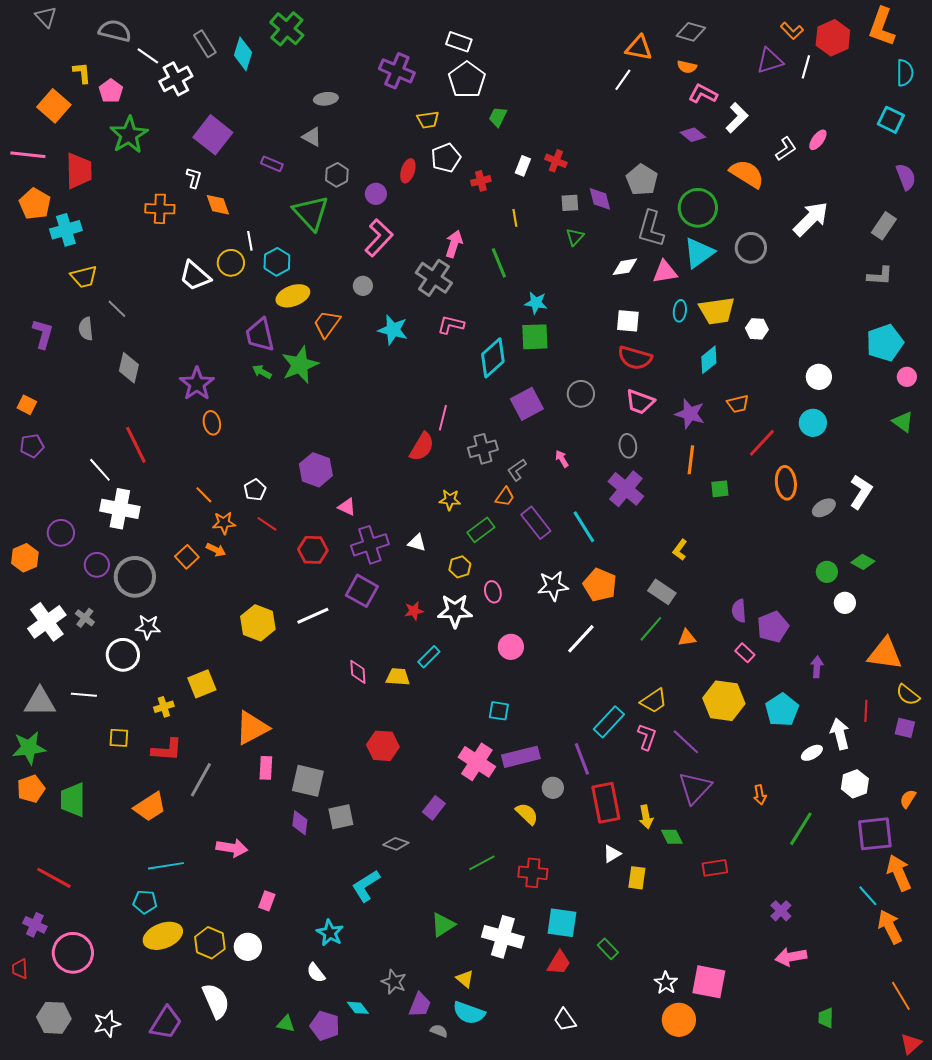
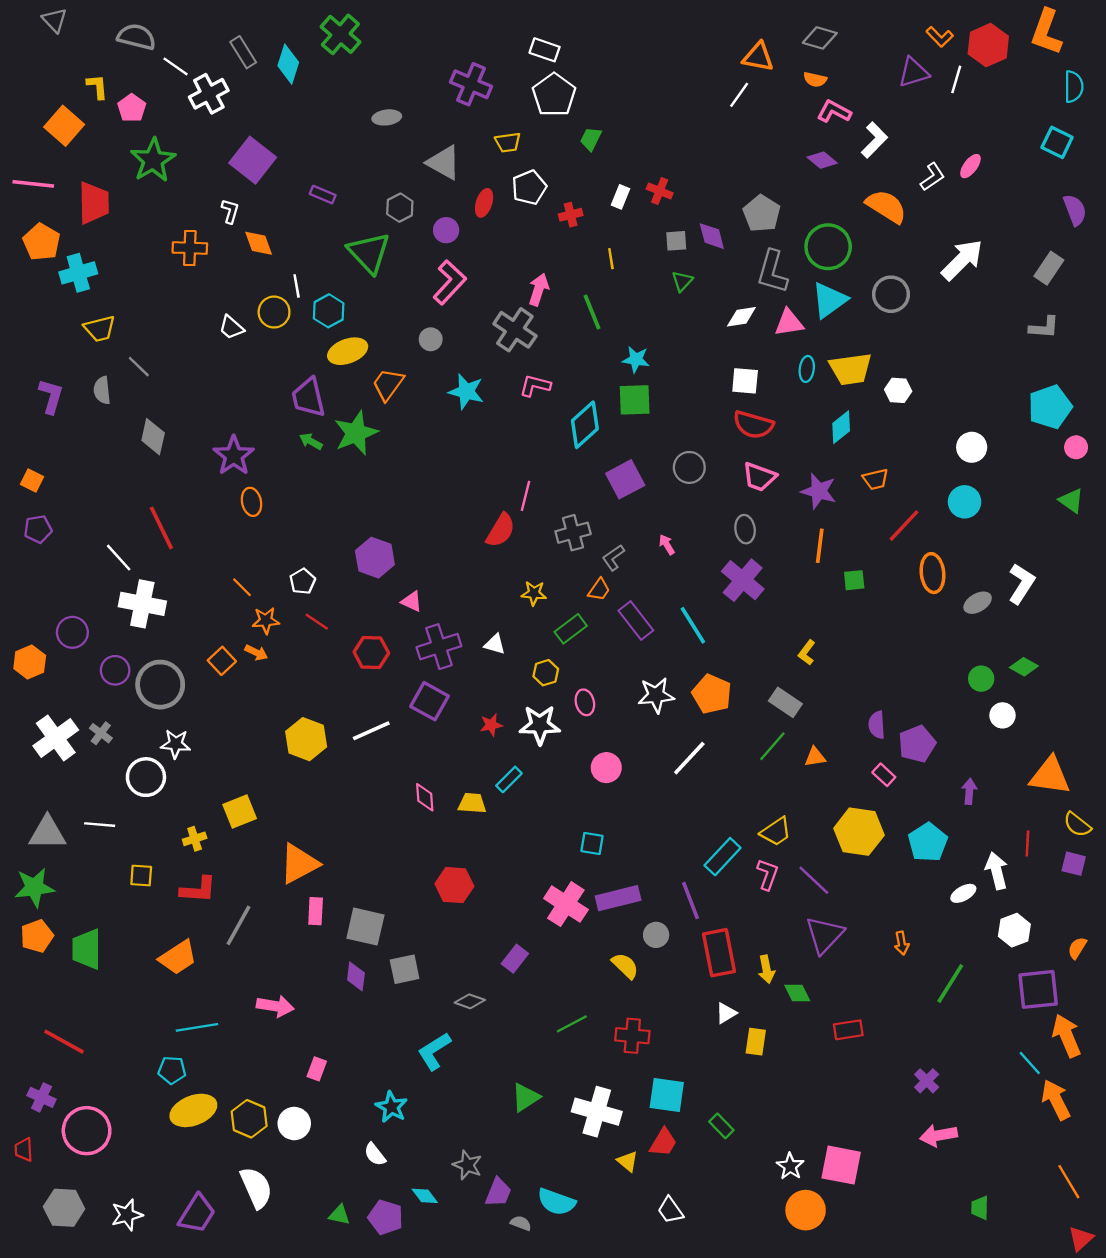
gray triangle: (312, 137) -> (444, 163), moved, size x1.5
white trapezoid: (195, 276) -> (231, 327), size x0.7
yellow triangle: (465, 979) -> (628, 1161), moved

